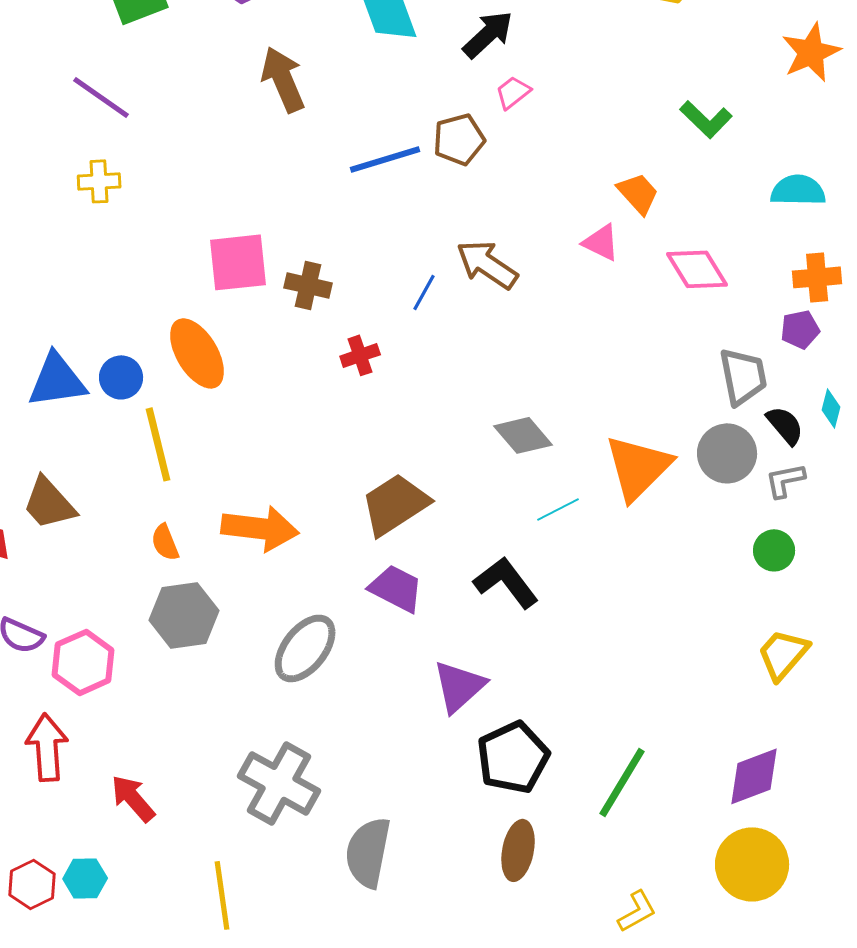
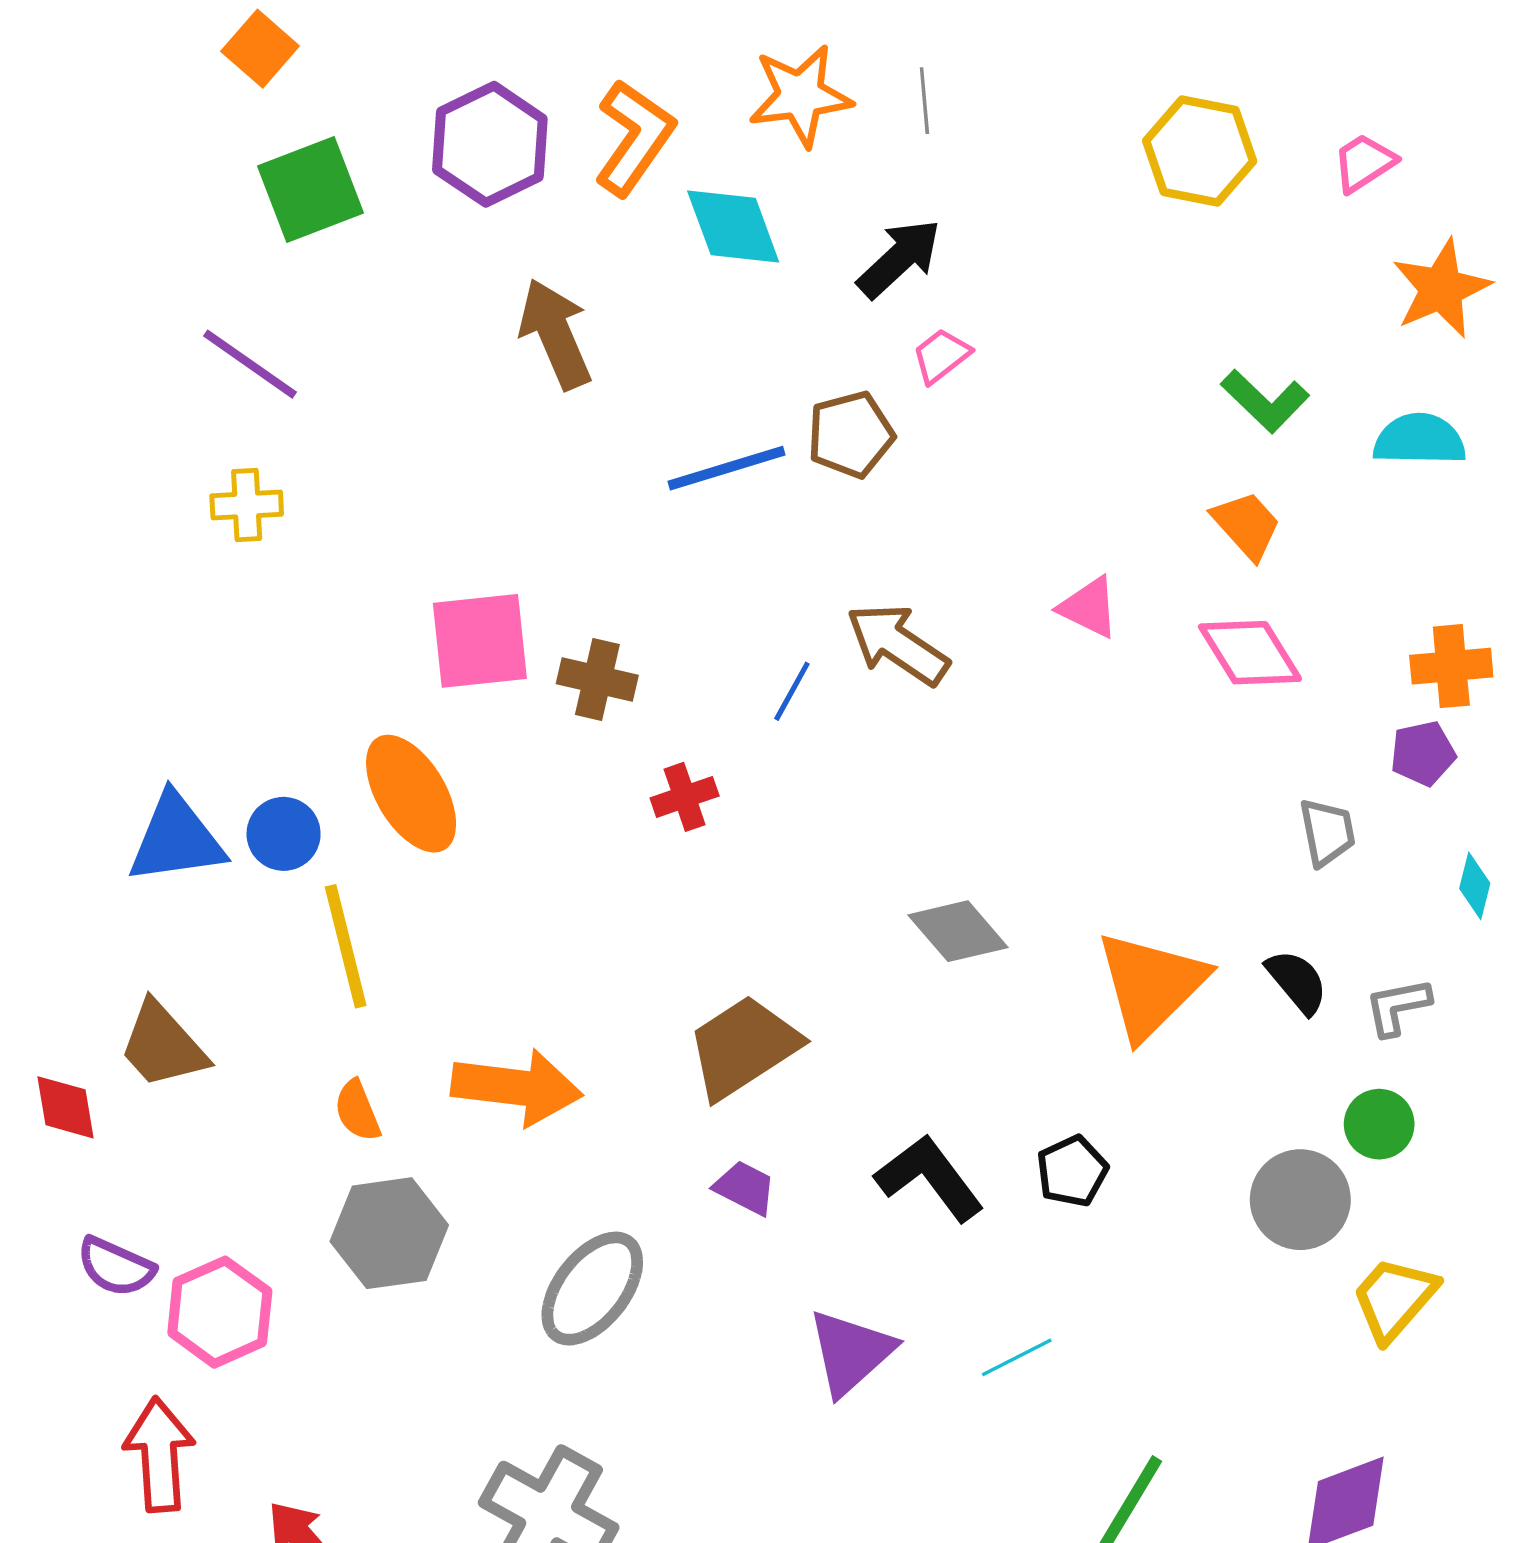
cyan semicircle: (798, 190) -> (1419, 440), moved
orange trapezoid: (638, 193) -> (1247, 525), moved
gray trapezoid: (743, 376) -> (1327, 832), size x0.7
black semicircle: (785, 425) -> (1297, 982), moved
gray circle: (727, 453) -> (1300, 1200), moved
cyan line: (558, 509) -> (1017, 1357), moved
purple trapezoid: (396, 588) -> (745, 1188), size x0.7
black pentagon: (513, 757) -> (1072, 1171), moved, size x0.6

